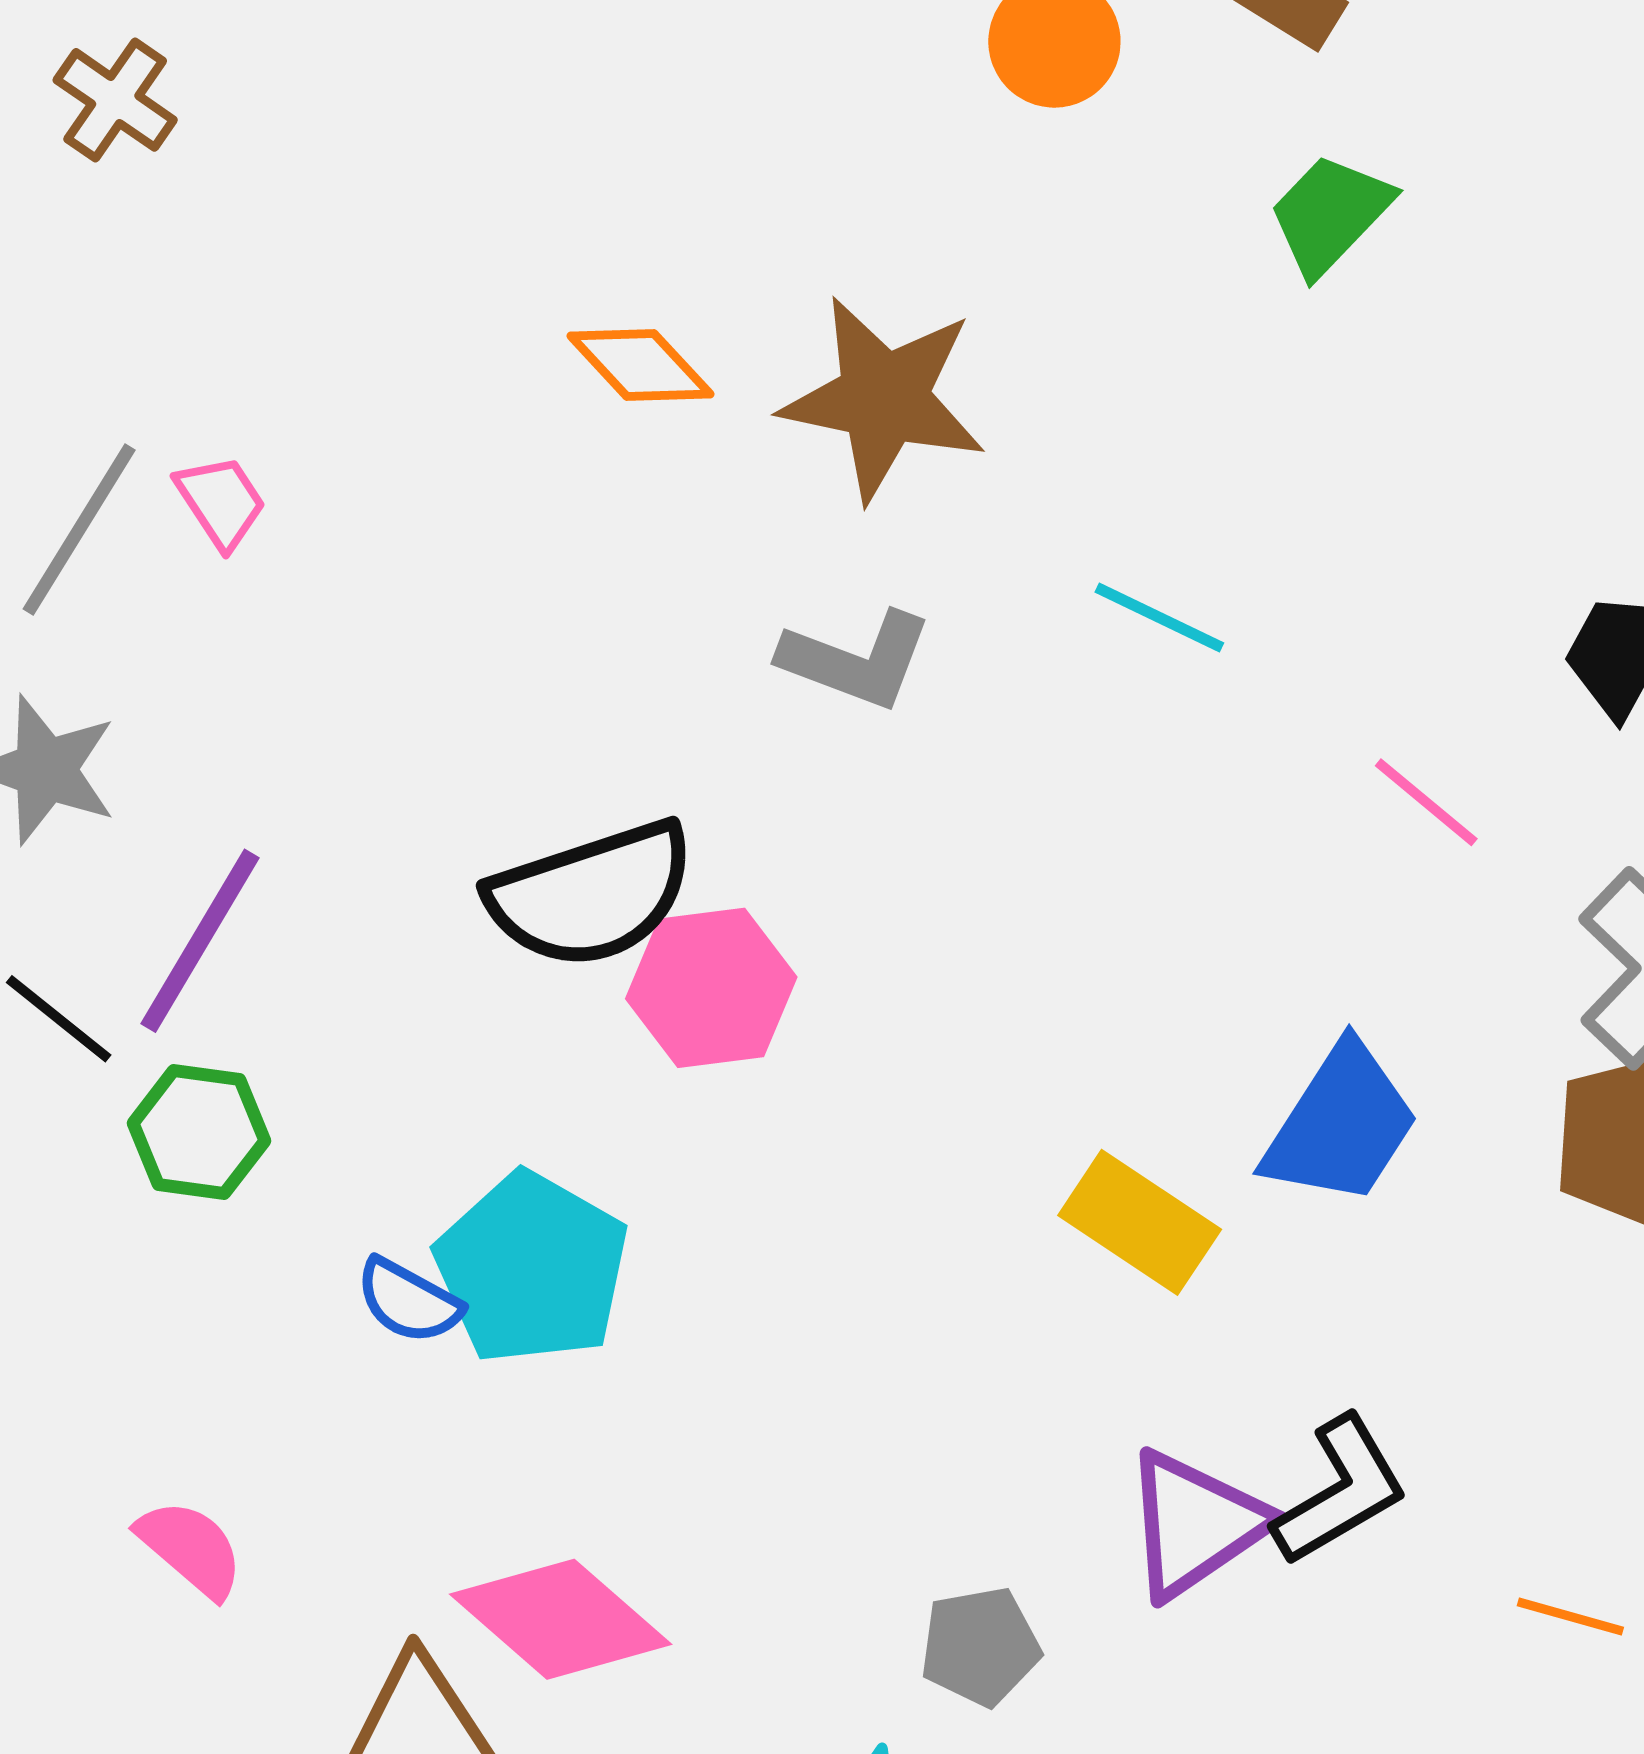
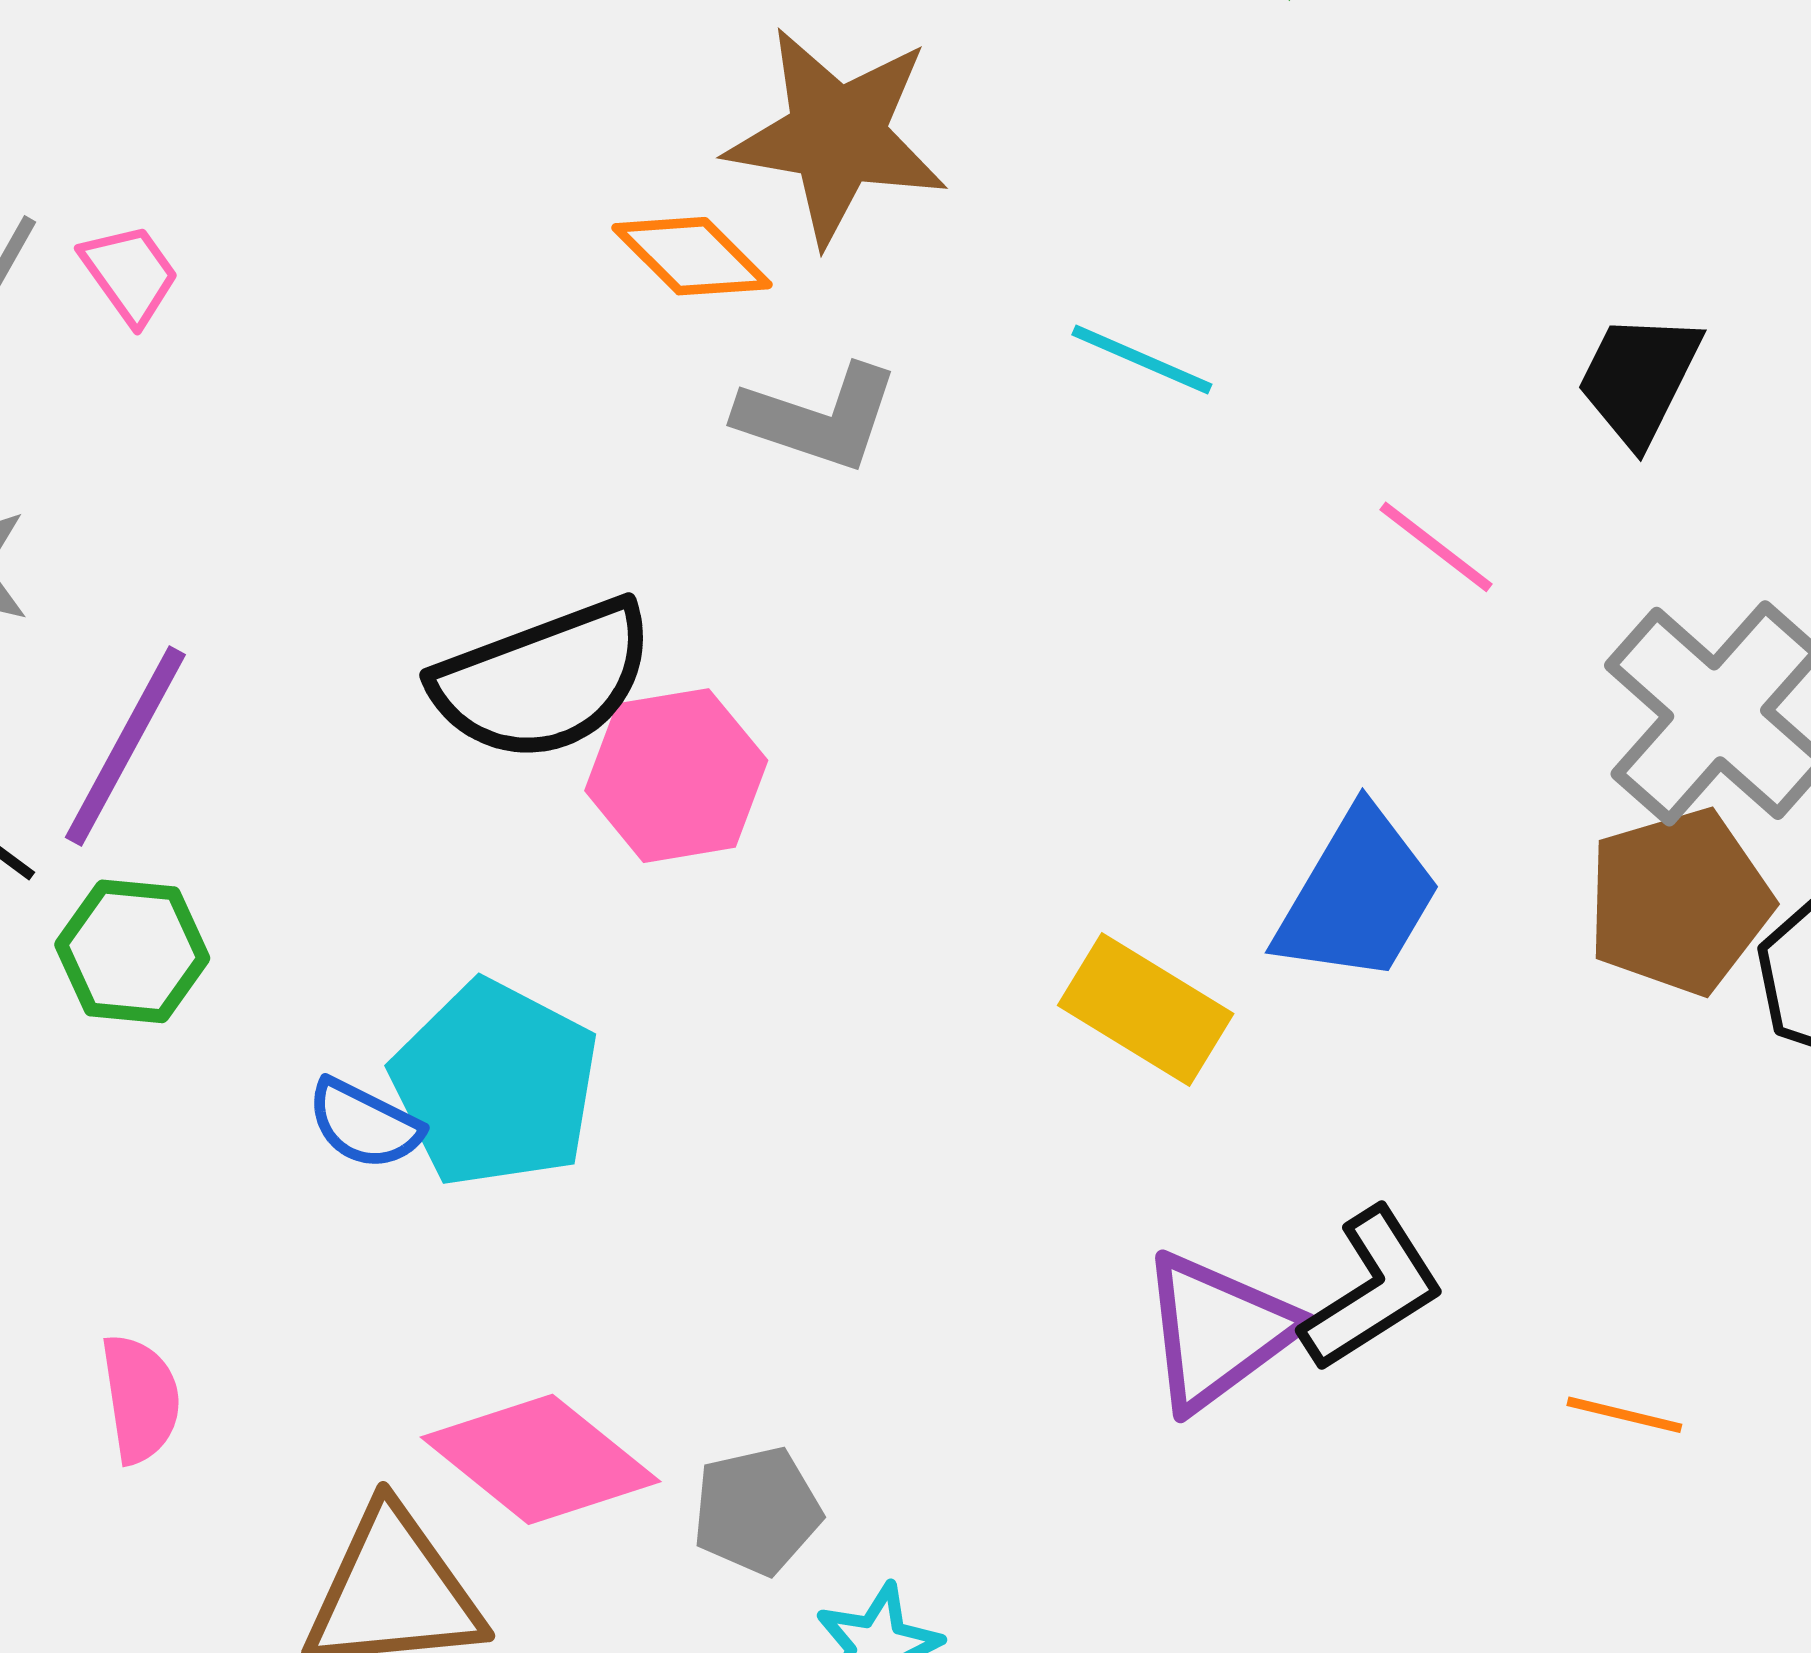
orange diamond: (640, 365) -> (692, 256), moved
pink semicircle: (191, 1548) -> (140, 1399), turned 43
gray pentagon: (980, 1646) -> (757, 1511), moved

